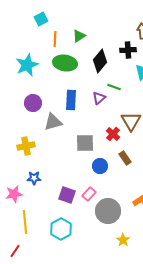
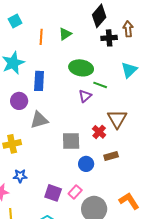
cyan square: (41, 19) -> (15, 21), moved
black cross: (128, 50) -> (109, 38), moved
black diamond: (100, 61) -> (99, 16), moved
green ellipse: (65, 63) -> (81, 68), moved
blue rectangle: (71, 100) -> (39, 81), moved
brown rectangle: (125, 158) -> (111, 156), turned -72

